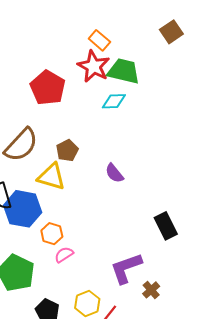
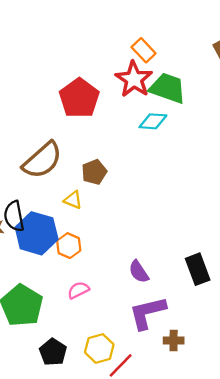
purple semicircle: (114, 173) -> (139, 272), moved
yellow triangle: (51, 177) -> (73, 200), size x0.6
orange hexagon: (52, 234) -> (69, 246), moved
brown cross: (151, 290) -> (174, 340), turned 36

